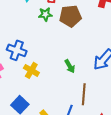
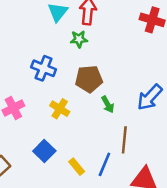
brown pentagon: (70, 16) -> (89, 79), moved
blue cross: (17, 50) -> (44, 68), moved

